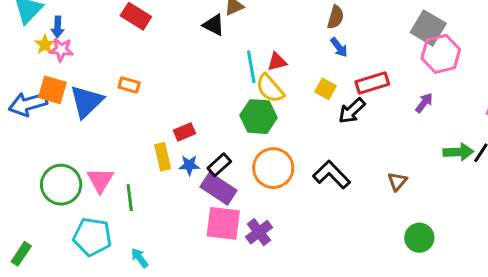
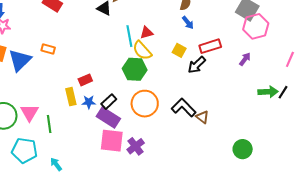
brown triangle: (397, 181) -> (202, 117), moved, turned -32

